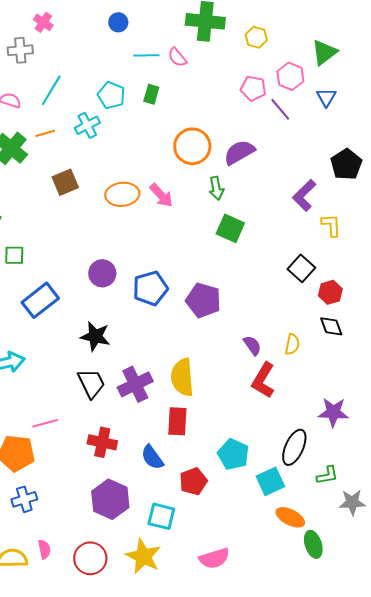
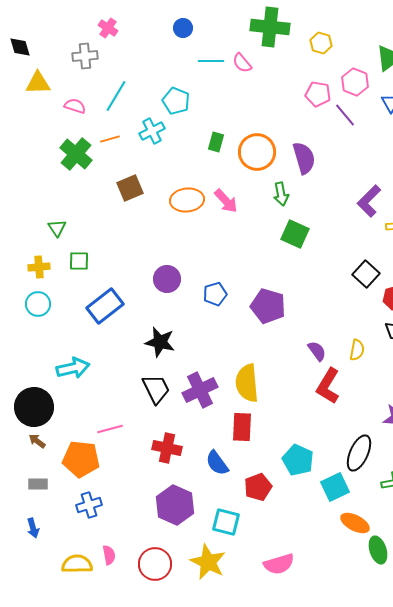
green rectangle: (151, 94) -> (216, 142), moved
purple semicircle: (239, 152) -> (304, 158), turned 104
blue pentagon: (150, 288) -> (215, 294), size x0.7

